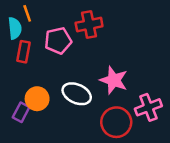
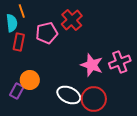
red cross: (89, 25) -> (72, 20), turned -30
white ellipse: (77, 94) -> (69, 95), moved
pink cross: (148, 107) -> (120, 62), moved

